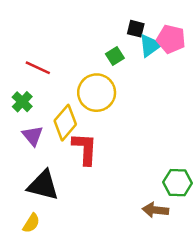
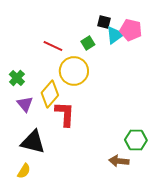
red line: (38, 68) -> (53, 46), moved

